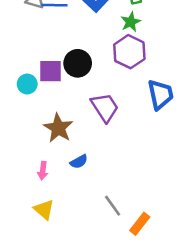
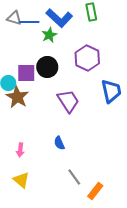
green star: (131, 22) -> (49, 35), moved
brown star: (58, 128) -> (17, 97), moved
blue semicircle: (79, 162) -> (59, 143), moved, turned 96

